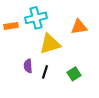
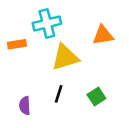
orange rectangle: (11, 26) -> (17, 44), moved
purple semicircle: (28, 66) -> (25, 106), moved

